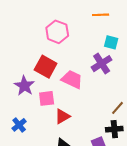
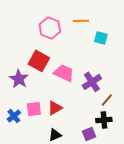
orange line: (101, 15) -> (81, 21), moved
purple cross: (102, 64) -> (92, 82), moved
pink square: (47, 98) -> (34, 109), moved

